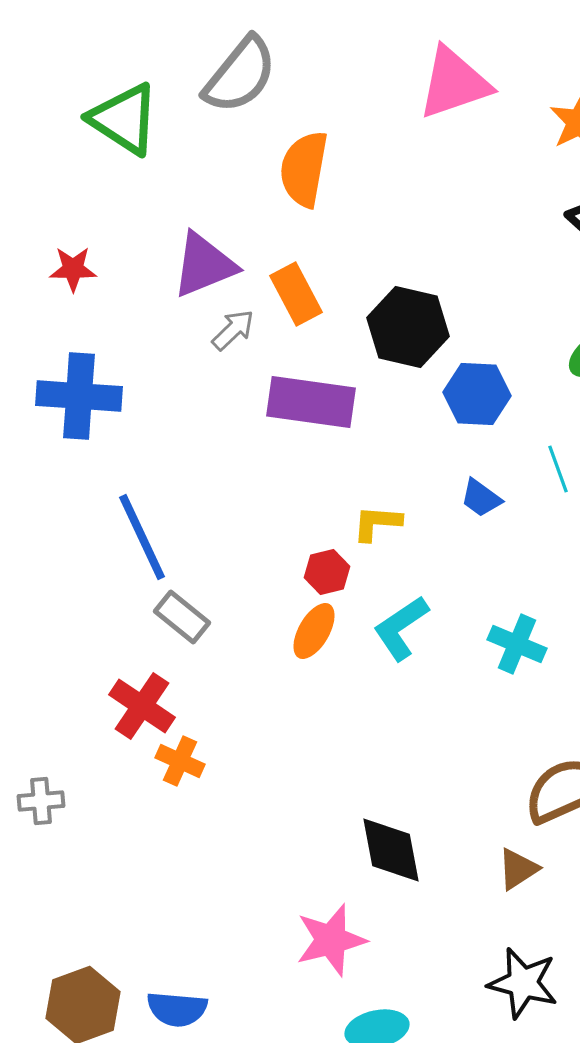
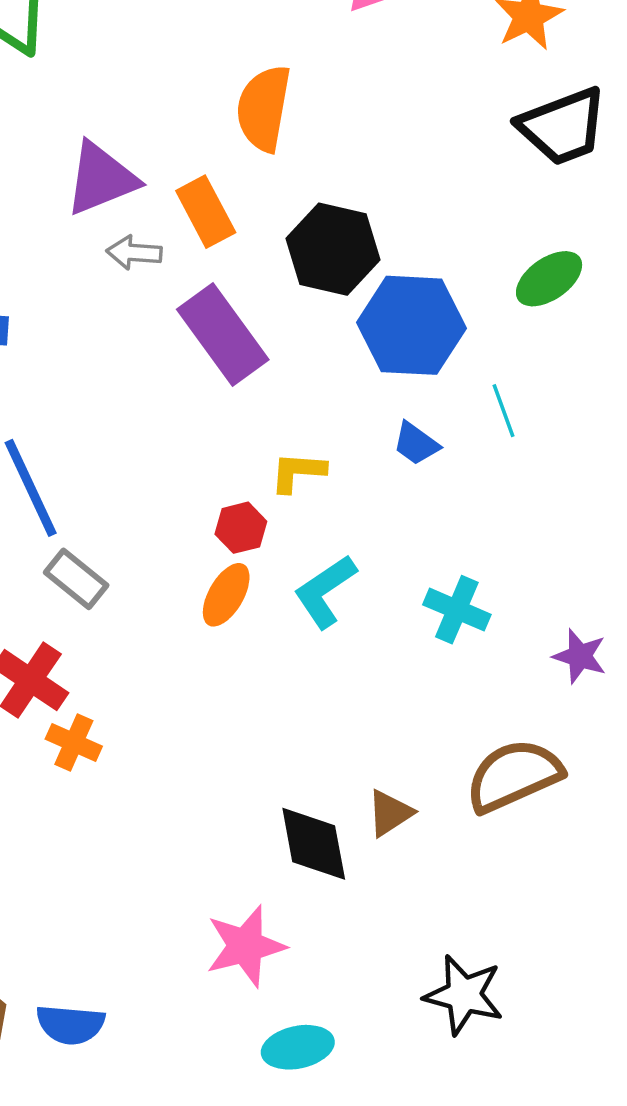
orange semicircle: (304, 169) -> (264, 108), moved
gray arrow: (233, 330) -> (134, 253), turned -132
blue hexagon: (477, 394) -> (411, 325), size x1.4
purple rectangle: (311, 402) -> (223, 334), turned 46
brown triangle: (518, 869) -> (390, 813), moved

